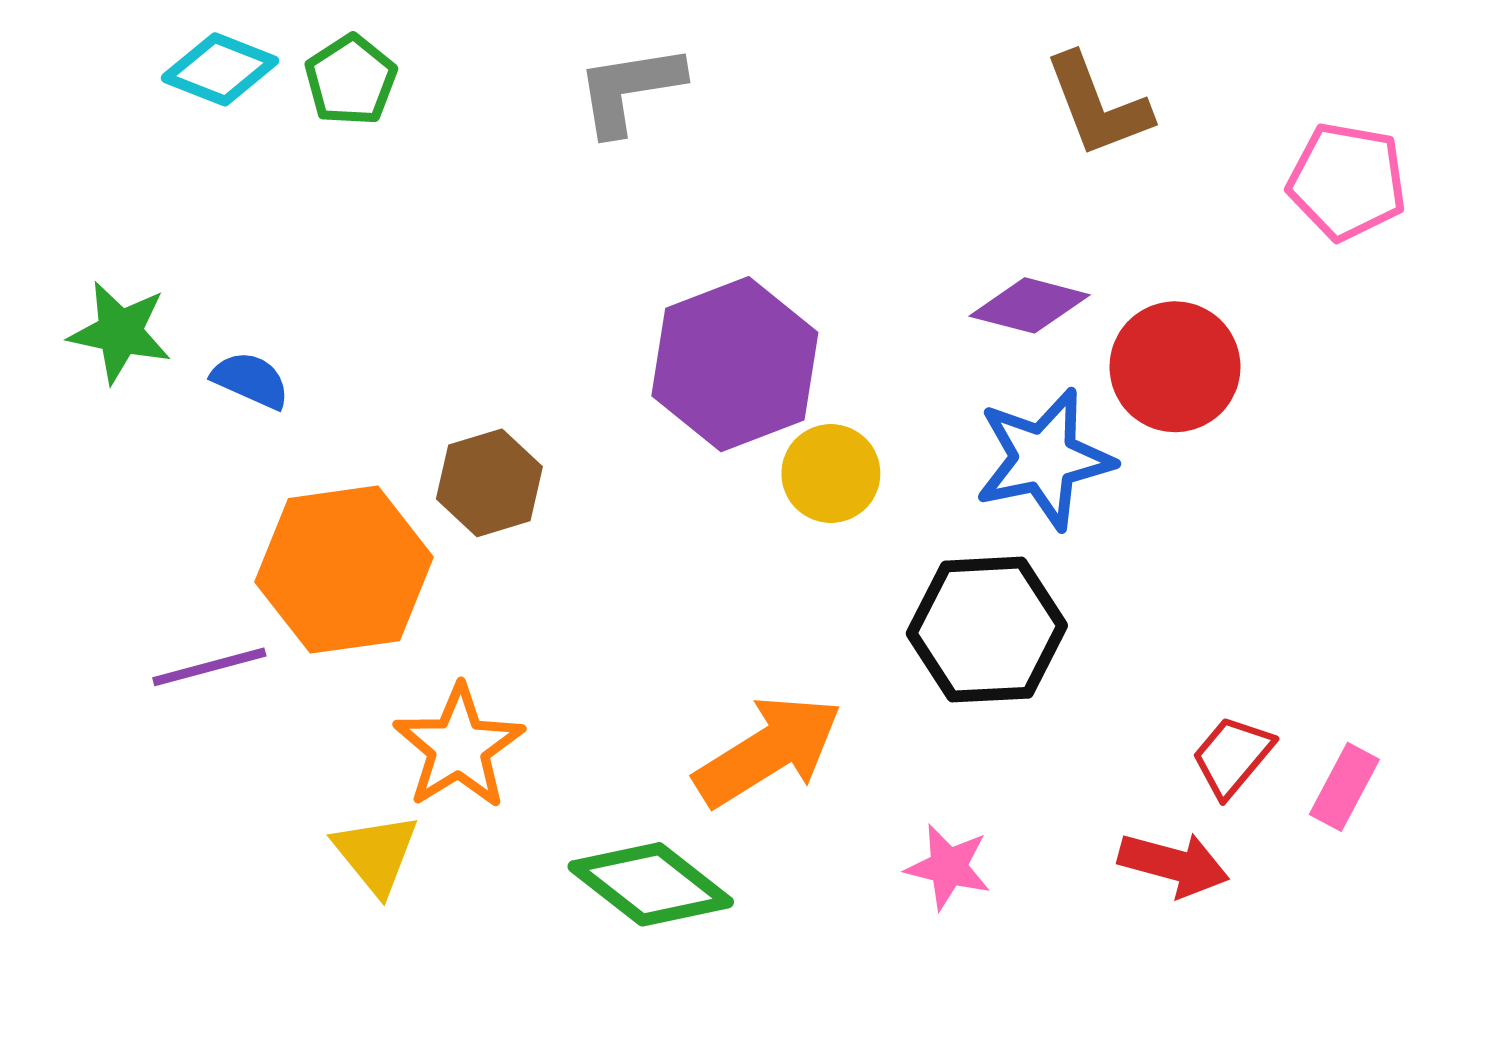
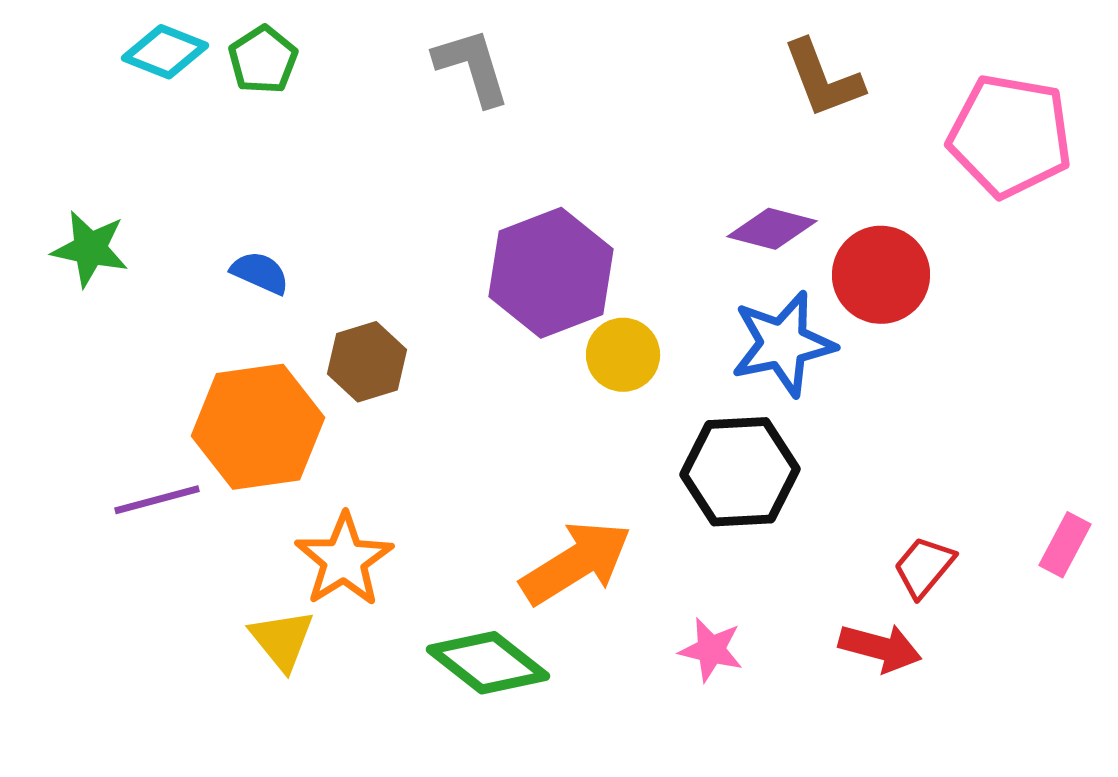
gray L-shape: (629, 89) -> (472, 67), turned 82
pink pentagon: (1347, 181) -> (1010, 136), size x1.4
blue semicircle: (251, 380) -> (260, 273), moved
pink rectangle: (1344, 787) -> (1065, 545), moved

